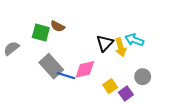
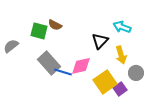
cyan arrow: (134, 40) -> (122, 27), moved
yellow arrow: (121, 47) -> (121, 55), moved
yellow square: (110, 86) -> (105, 82), size x1.6

